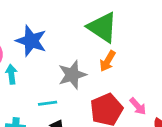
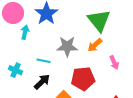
pink arrow: (138, 106) -> (114, 63), moved

